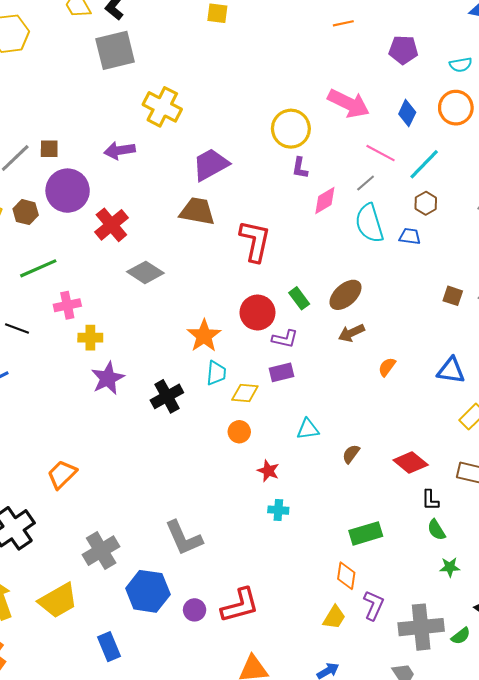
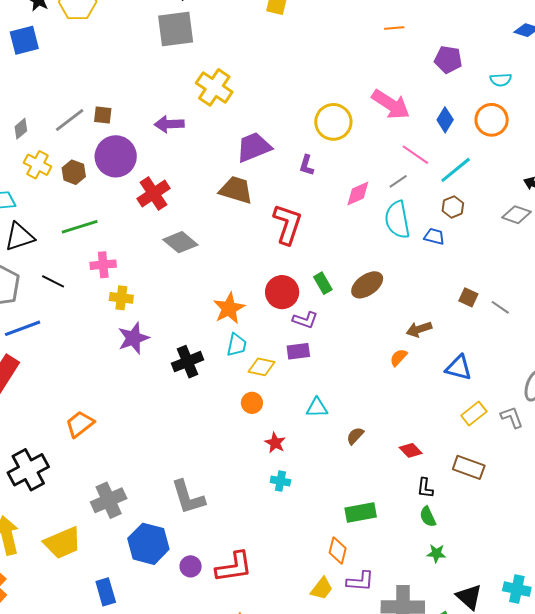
purple L-shape: (300, 168) -> (307, 165), moved
brown arrow: (351, 333) -> (419, 329), moved
red diamond: (411, 463) -> (411, 450), size x0.7
purple L-shape: (374, 605) -> (360, 581), turned 64

